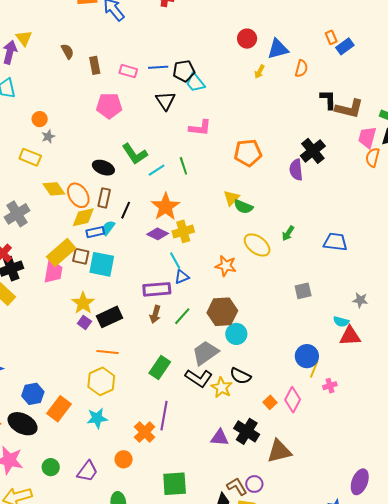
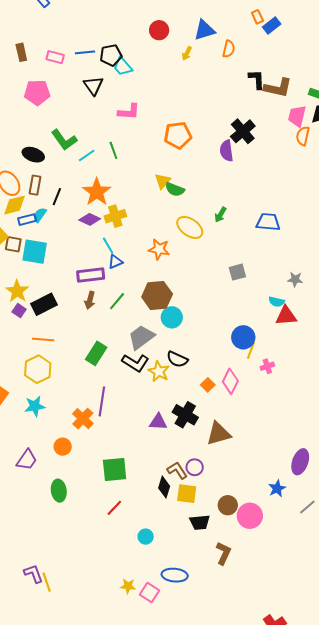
red circle: (247, 39) -> (159, 30), moved

